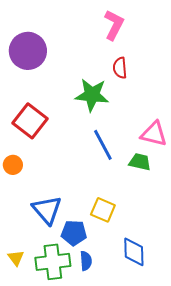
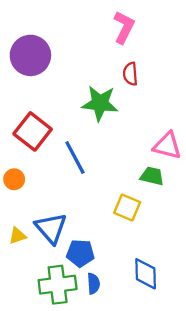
blue line: (103, 145) -> (75, 158), moved
yellow square: (103, 210) -> (127, 208), moved
yellow triangle: (16, 258) -> (17, 236), moved, turned 48

